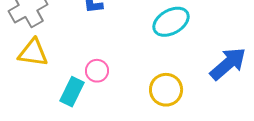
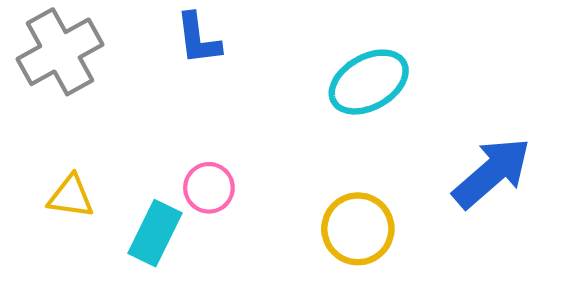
yellow triangle: (33, 53) -> (71, 196), moved, size x0.7

